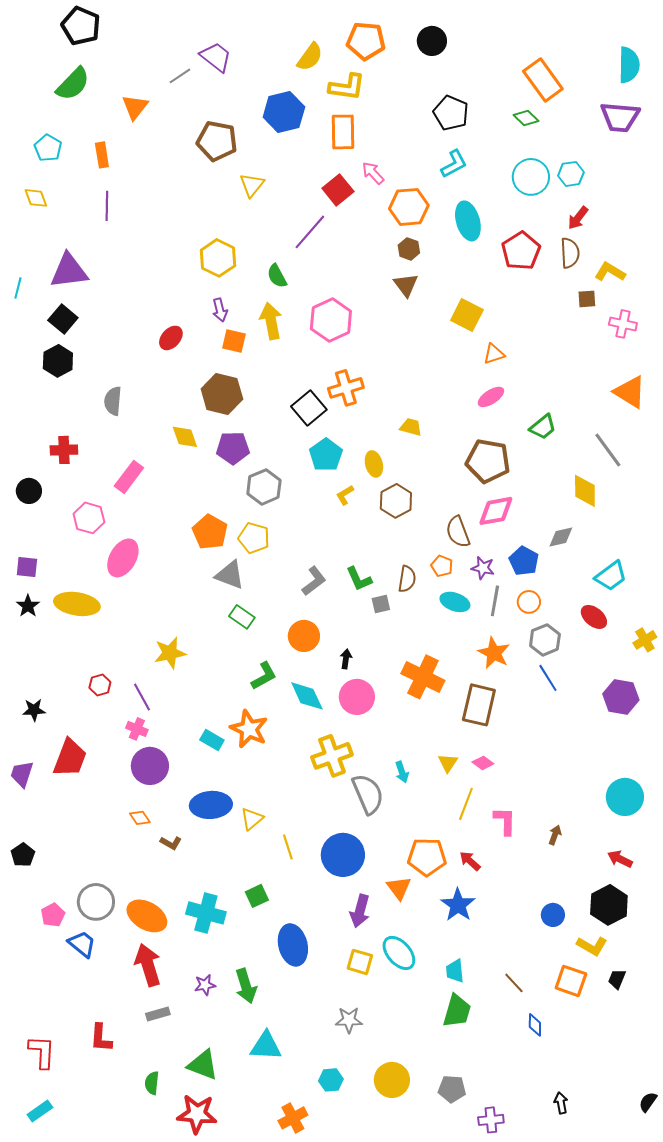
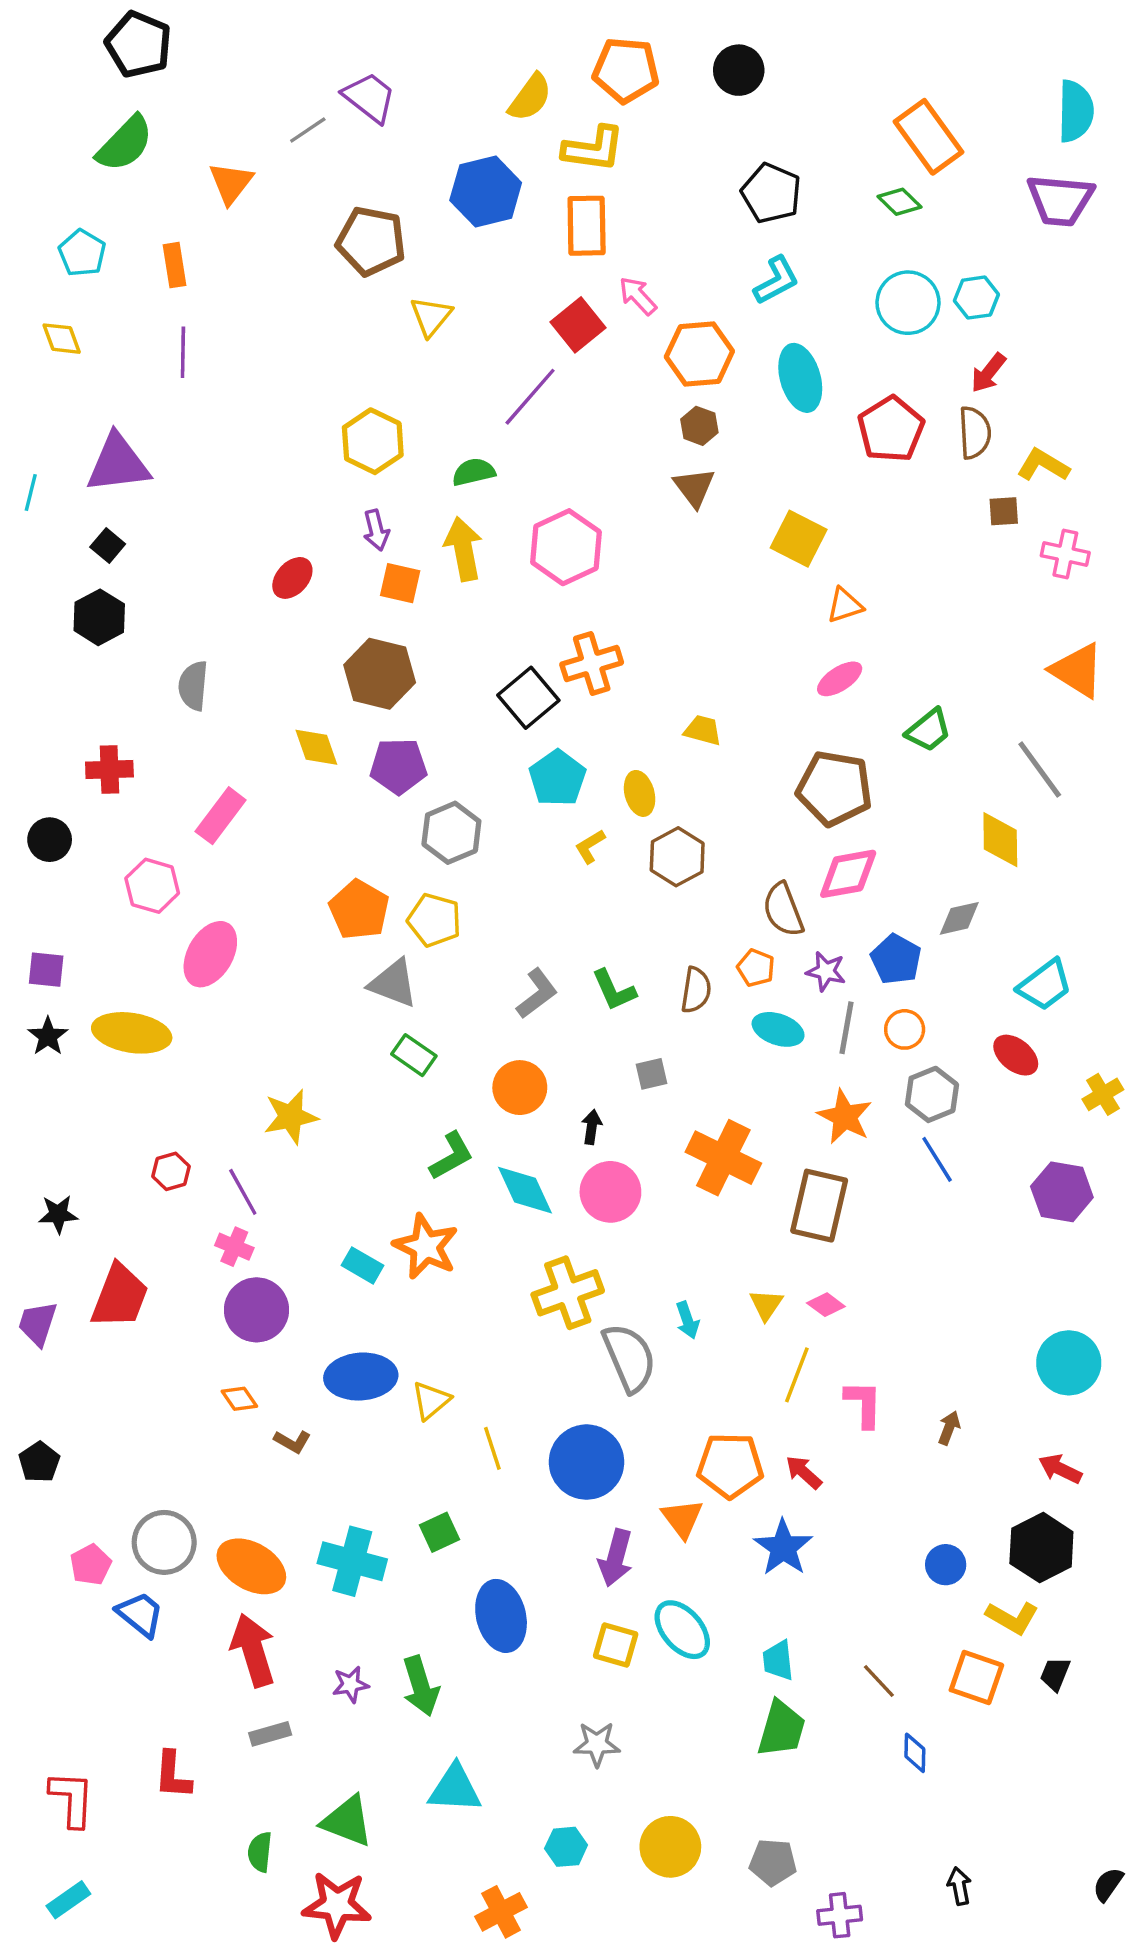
green semicircle: (277, 276) -> (474, 472), turned 105
black square: (63, 319) -> (108, 545), size x0.7
gray square: (381, 604) -> (652, 1074), moved

